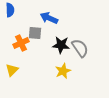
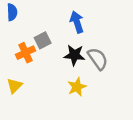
blue arrow: (49, 18) -> (77, 22), moved, turned 48
gray square: (35, 33) -> (43, 40), turned -32

